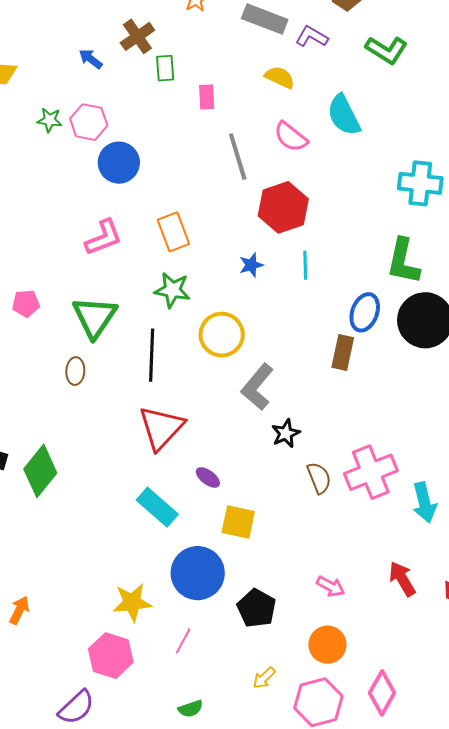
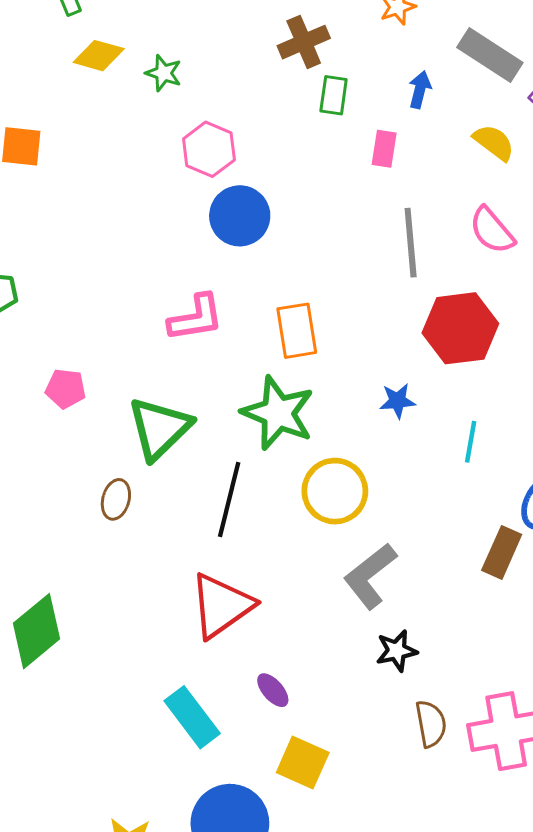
blue arrow: (91, 59) -> (420, 90), moved, turned 55
green star: (50, 120) -> (164, 73), moved
cyan line: (305, 265) -> (471, 442), moved
green star: (172, 290) -> (278, 413), size x1.4

